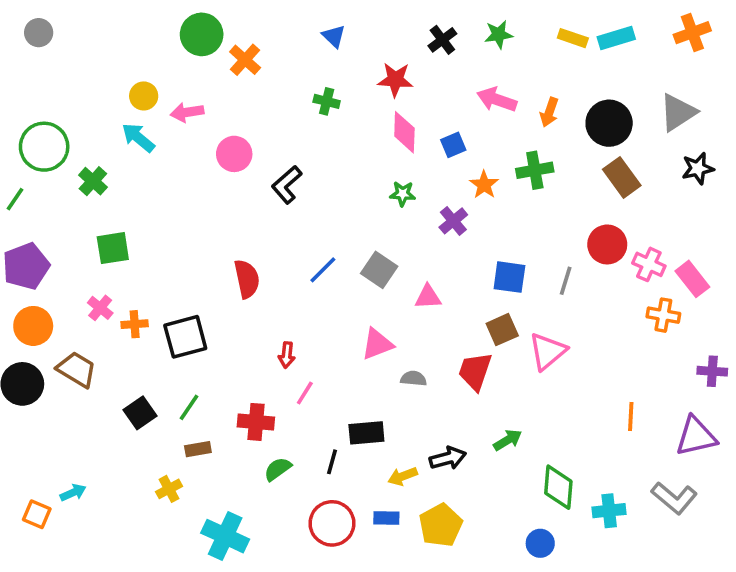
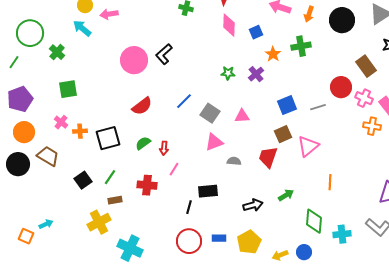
pink circle: (234, 154) -> (134, 60), moved, size x1.4
brown rectangle: (622, 177) -> (366, 66), moved
green star: (403, 194) -> (228, 73), moved
gray square: (379, 270) -> (210, 113), moved
blue square: (509, 277) -> (287, 105), turned -30
red semicircle: (247, 279) -> (142, 106), turned 65
gray line: (566, 281) -> (318, 107), turned 56
orange line: (631, 417) -> (330, 182), moved
green semicircle: (278, 469) -> (143, 143), moved
yellow arrow: (403, 476) -> (280, 255), moved
yellow cross: (169, 489) -> (99, 222), size x1.6

